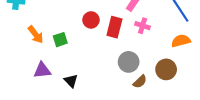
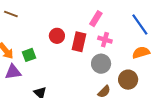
gray circle: (129, 62) -> (101, 64), moved
purple triangle: (42, 70) -> (13, 72), moved

